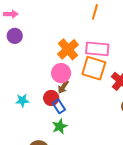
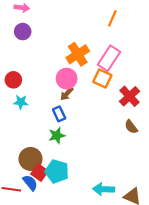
pink rectangle: (97, 49) -> (109, 58), turned -70
orange square: (94, 68) -> (102, 78), size x0.7
red circle: (51, 98) -> (13, 80), moved

